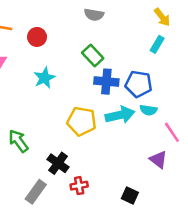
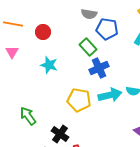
cyan star: (44, 78) -> (49, 65), turned -30
blue cross: (106, 82) -> (99, 68), turned -30
blue pentagon: (139, 84) -> (107, 29), moved

